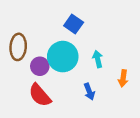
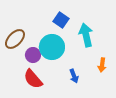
brown ellipse: (18, 47) -> (15, 39), turned 40
cyan arrow: (98, 59) -> (86, 35), moved, size x1.6

